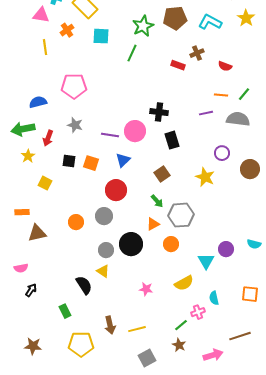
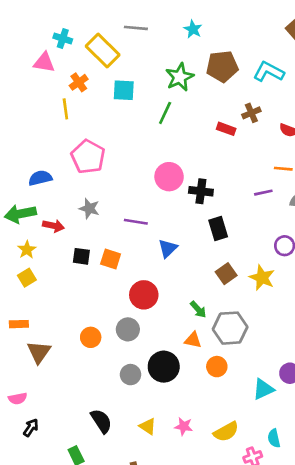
yellow line: (45, 47) -> (65, 109), moved
pink pentagon: (74, 86) -> (88, 157), turned 30
pink circle: (135, 131) -> (169, 177), moved
red arrow: (48, 138) -> (53, 226), turned -98
blue triangle: (123, 160) -> (168, 248), moved
brown square: (162, 174) -> (226, 274), moved
yellow square: (45, 183) -> (27, 278), moved, turned 32
orange triangle: (153, 224) -> (193, 340), turned 40
brown triangle: (37, 233) -> (39, 352), turned -42
cyan triangle: (206, 261) -> (263, 389), turned 36
yellow triangle: (103, 271) -> (148, 426), moved
yellow semicircle: (184, 283) -> (226, 432), moved

